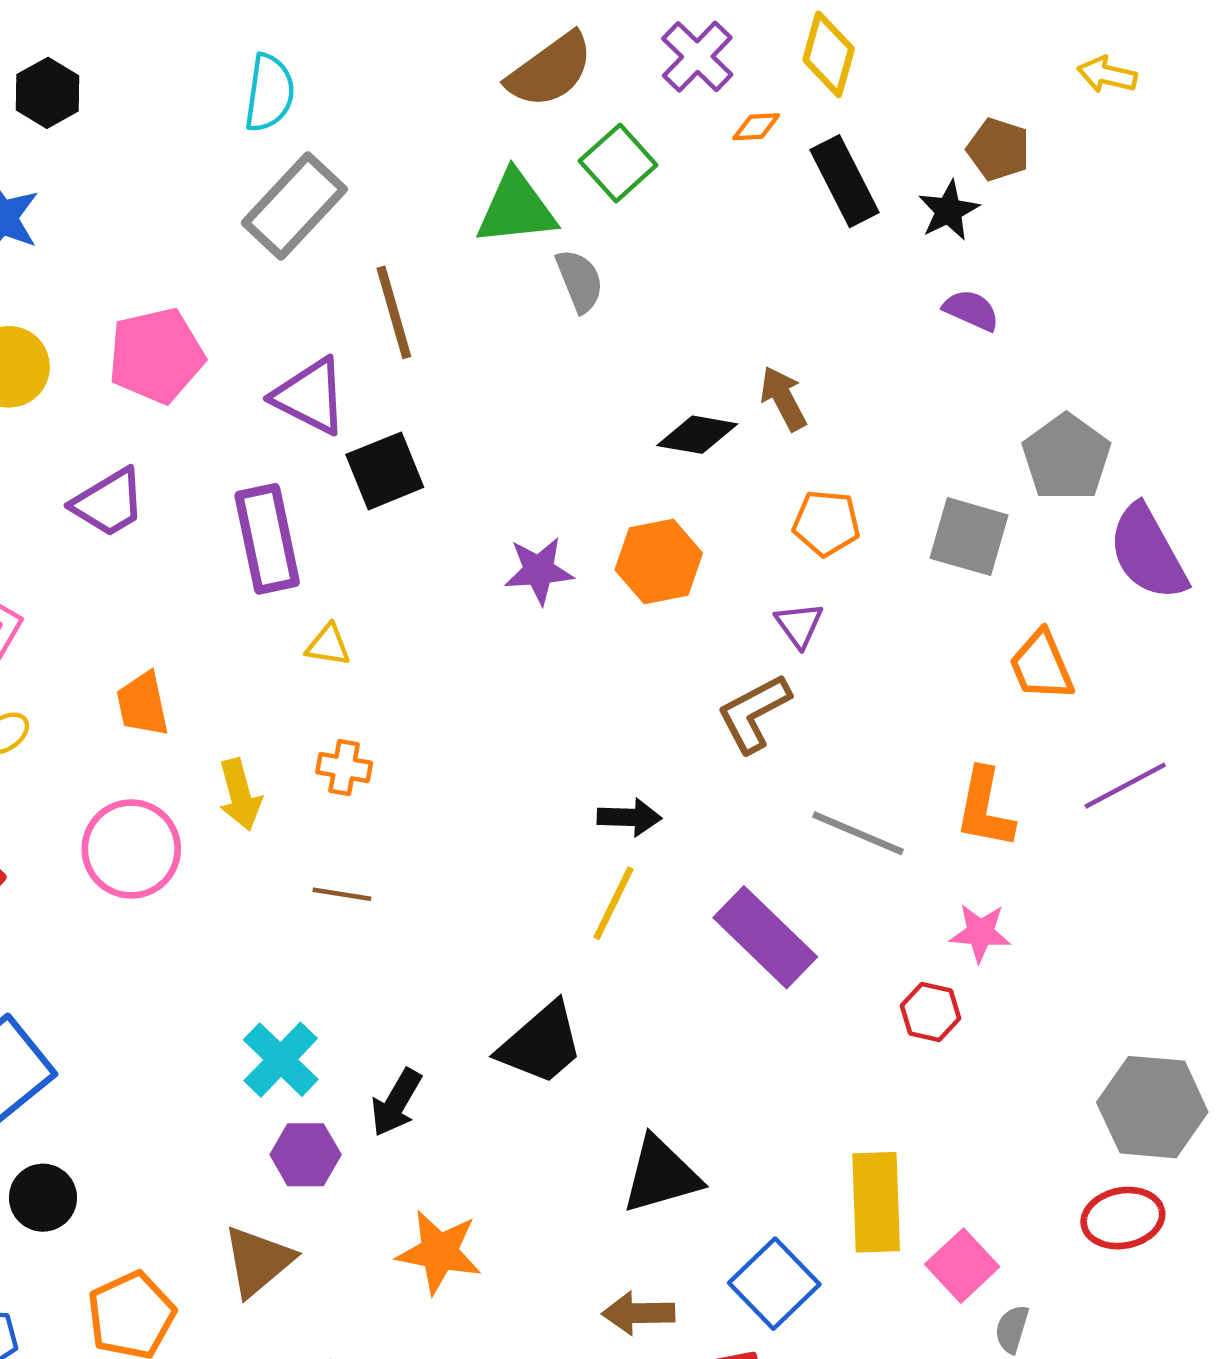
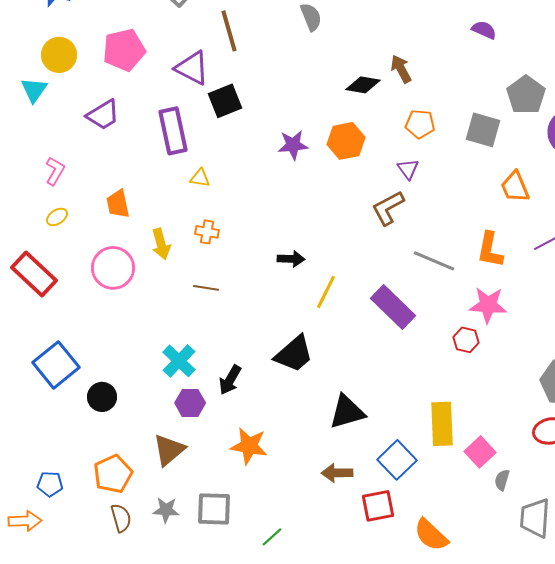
black arrow: (629, 817) -> (291, 259), moved
pink star: (980, 933) -> (488, 305), size x1.4
black circle: (43, 1198) -> (102, 397), moved

